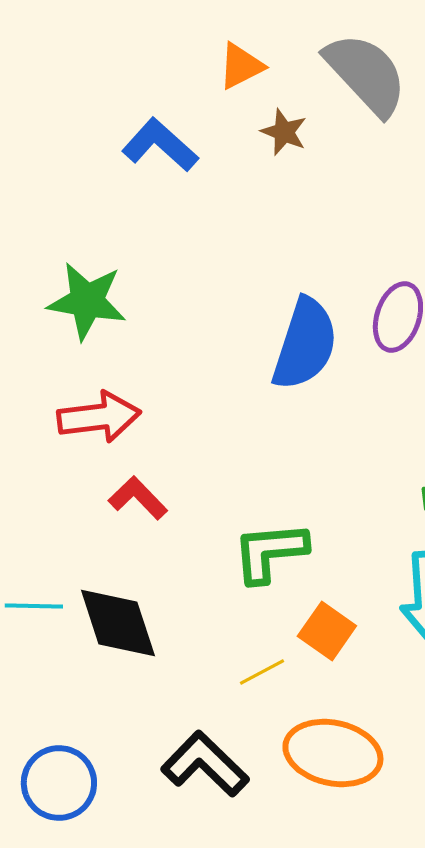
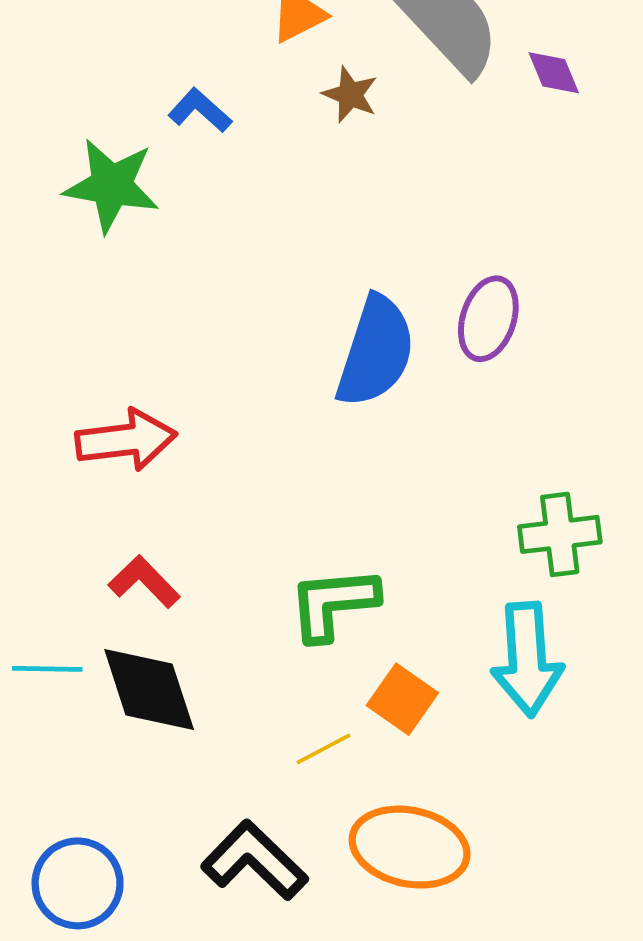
blue L-shape: (160, 145) -> (200, 110), size x0.7
green star: (87, 301) -> (111, 185), moved
red L-shape: (138, 498) -> (144, 582), moved

